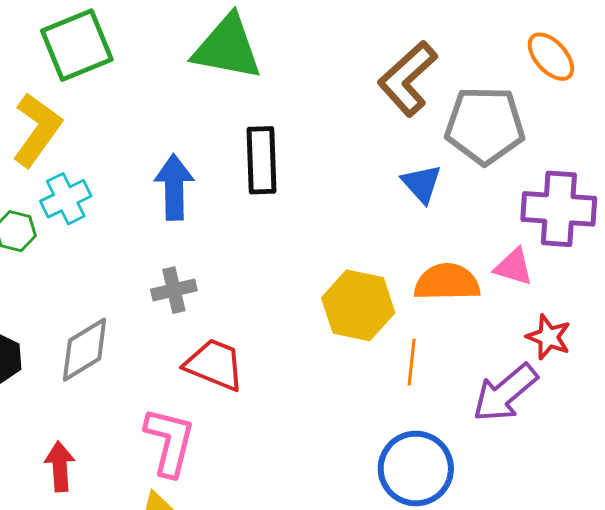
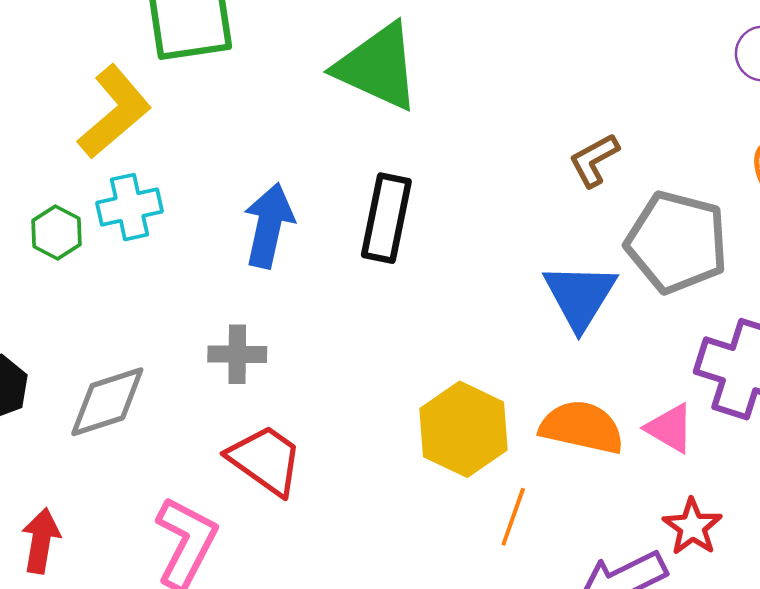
brown L-shape: (408, 79) -> (594, 160), size x0.6
blue triangle: (422, 184) -> (580, 296), size x1.4

